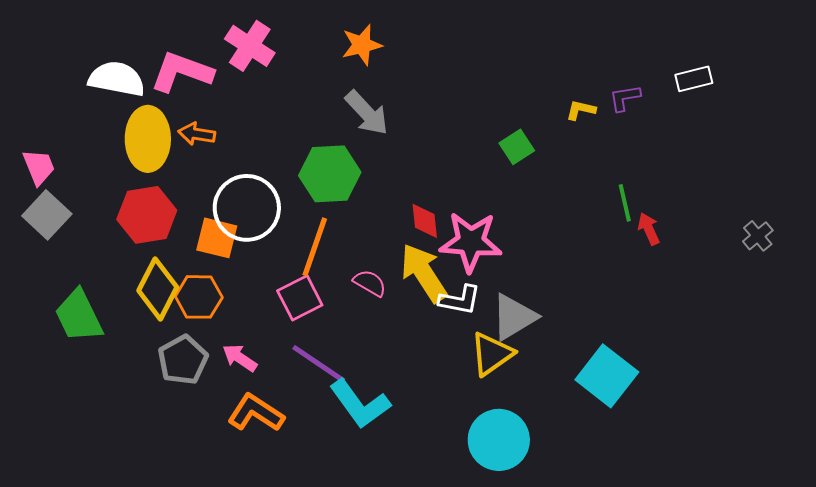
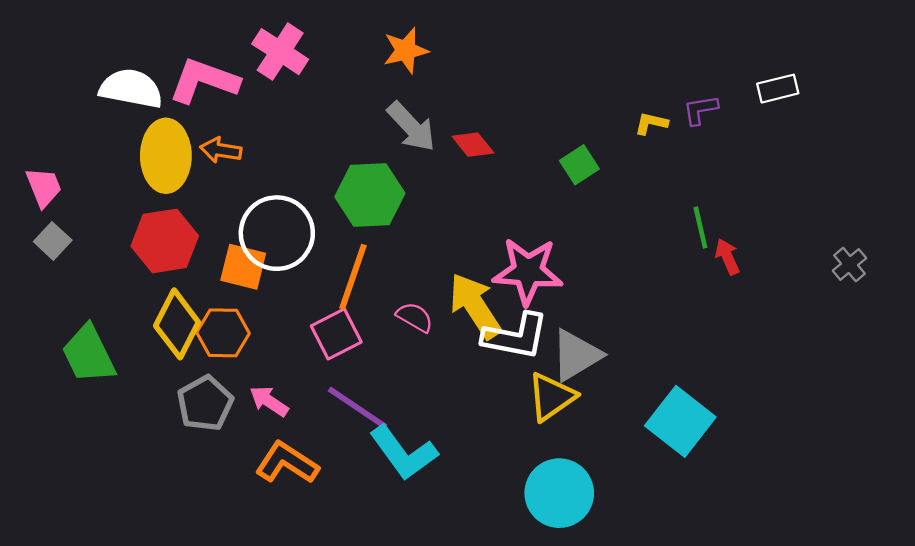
gray square: (47, 215) -> (53, 241), size x0.7
red diamond: (425, 221) -> (473, 145), moved, turned -33
white L-shape: (460, 300) -> (516, 336), size x1.4

